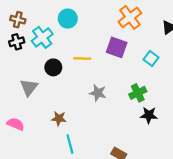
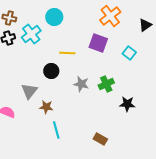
black circle: (53, 67) -> (51, 71), moved
gray triangle: (29, 87) -> (29, 91), moved
green cross: (138, 93) -> (106, 84), moved

